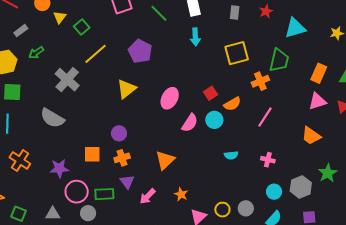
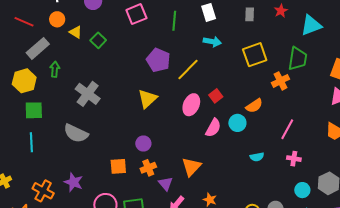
green line: (159, 13) -> (174, 21), turned 54
yellow triangle: (60, 17) -> (76, 32), turned -32
gray rectangle: (21, 31) -> (38, 48), size x1.6
cyan arrow: (195, 37) -> (212, 42), turned -72
green arrow: (36, 53) -> (55, 69), turned 133
yellow line: (95, 54) -> (188, 70), moved
red square: (211, 93) -> (216, 96), moved
pink line: (265, 117) -> (287, 129), moved
orange cross: (20, 160) -> (43, 191), moved
purple star: (59, 168) -> (73, 182), moved, turned 30
purple triangle: (127, 182) -> (166, 184), moved

